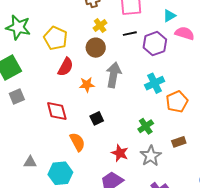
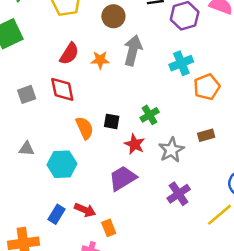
red semicircle: (66, 67) -> (69, 54), moved
gray square: (17, 97) -> (27, 94), moved
black square: (97, 118) -> (112, 121), moved, turned 32
green cross: (146, 126) -> (150, 115), moved

